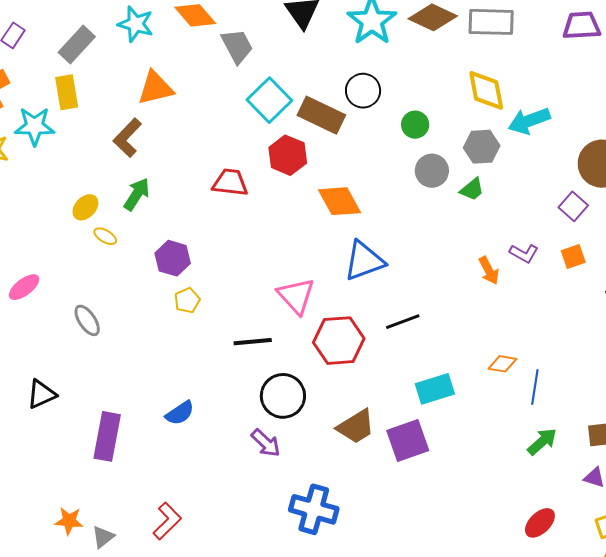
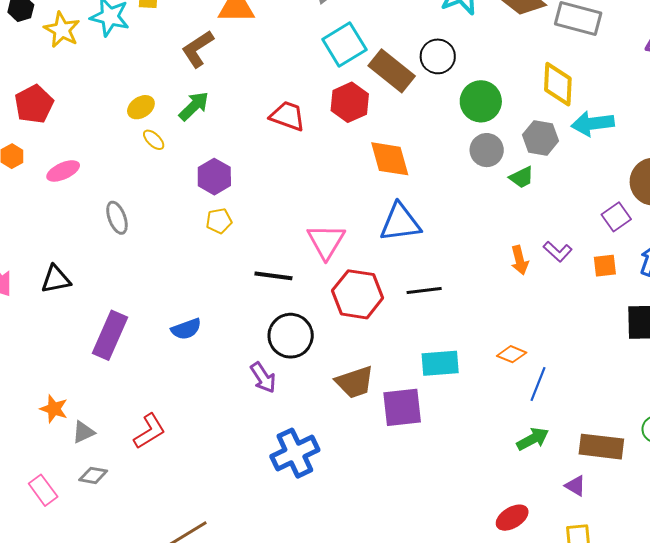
green circle: (415, 125) -> (481, 101), size x1.5
blue cross: (314, 509) -> (295, 453), turned 36

